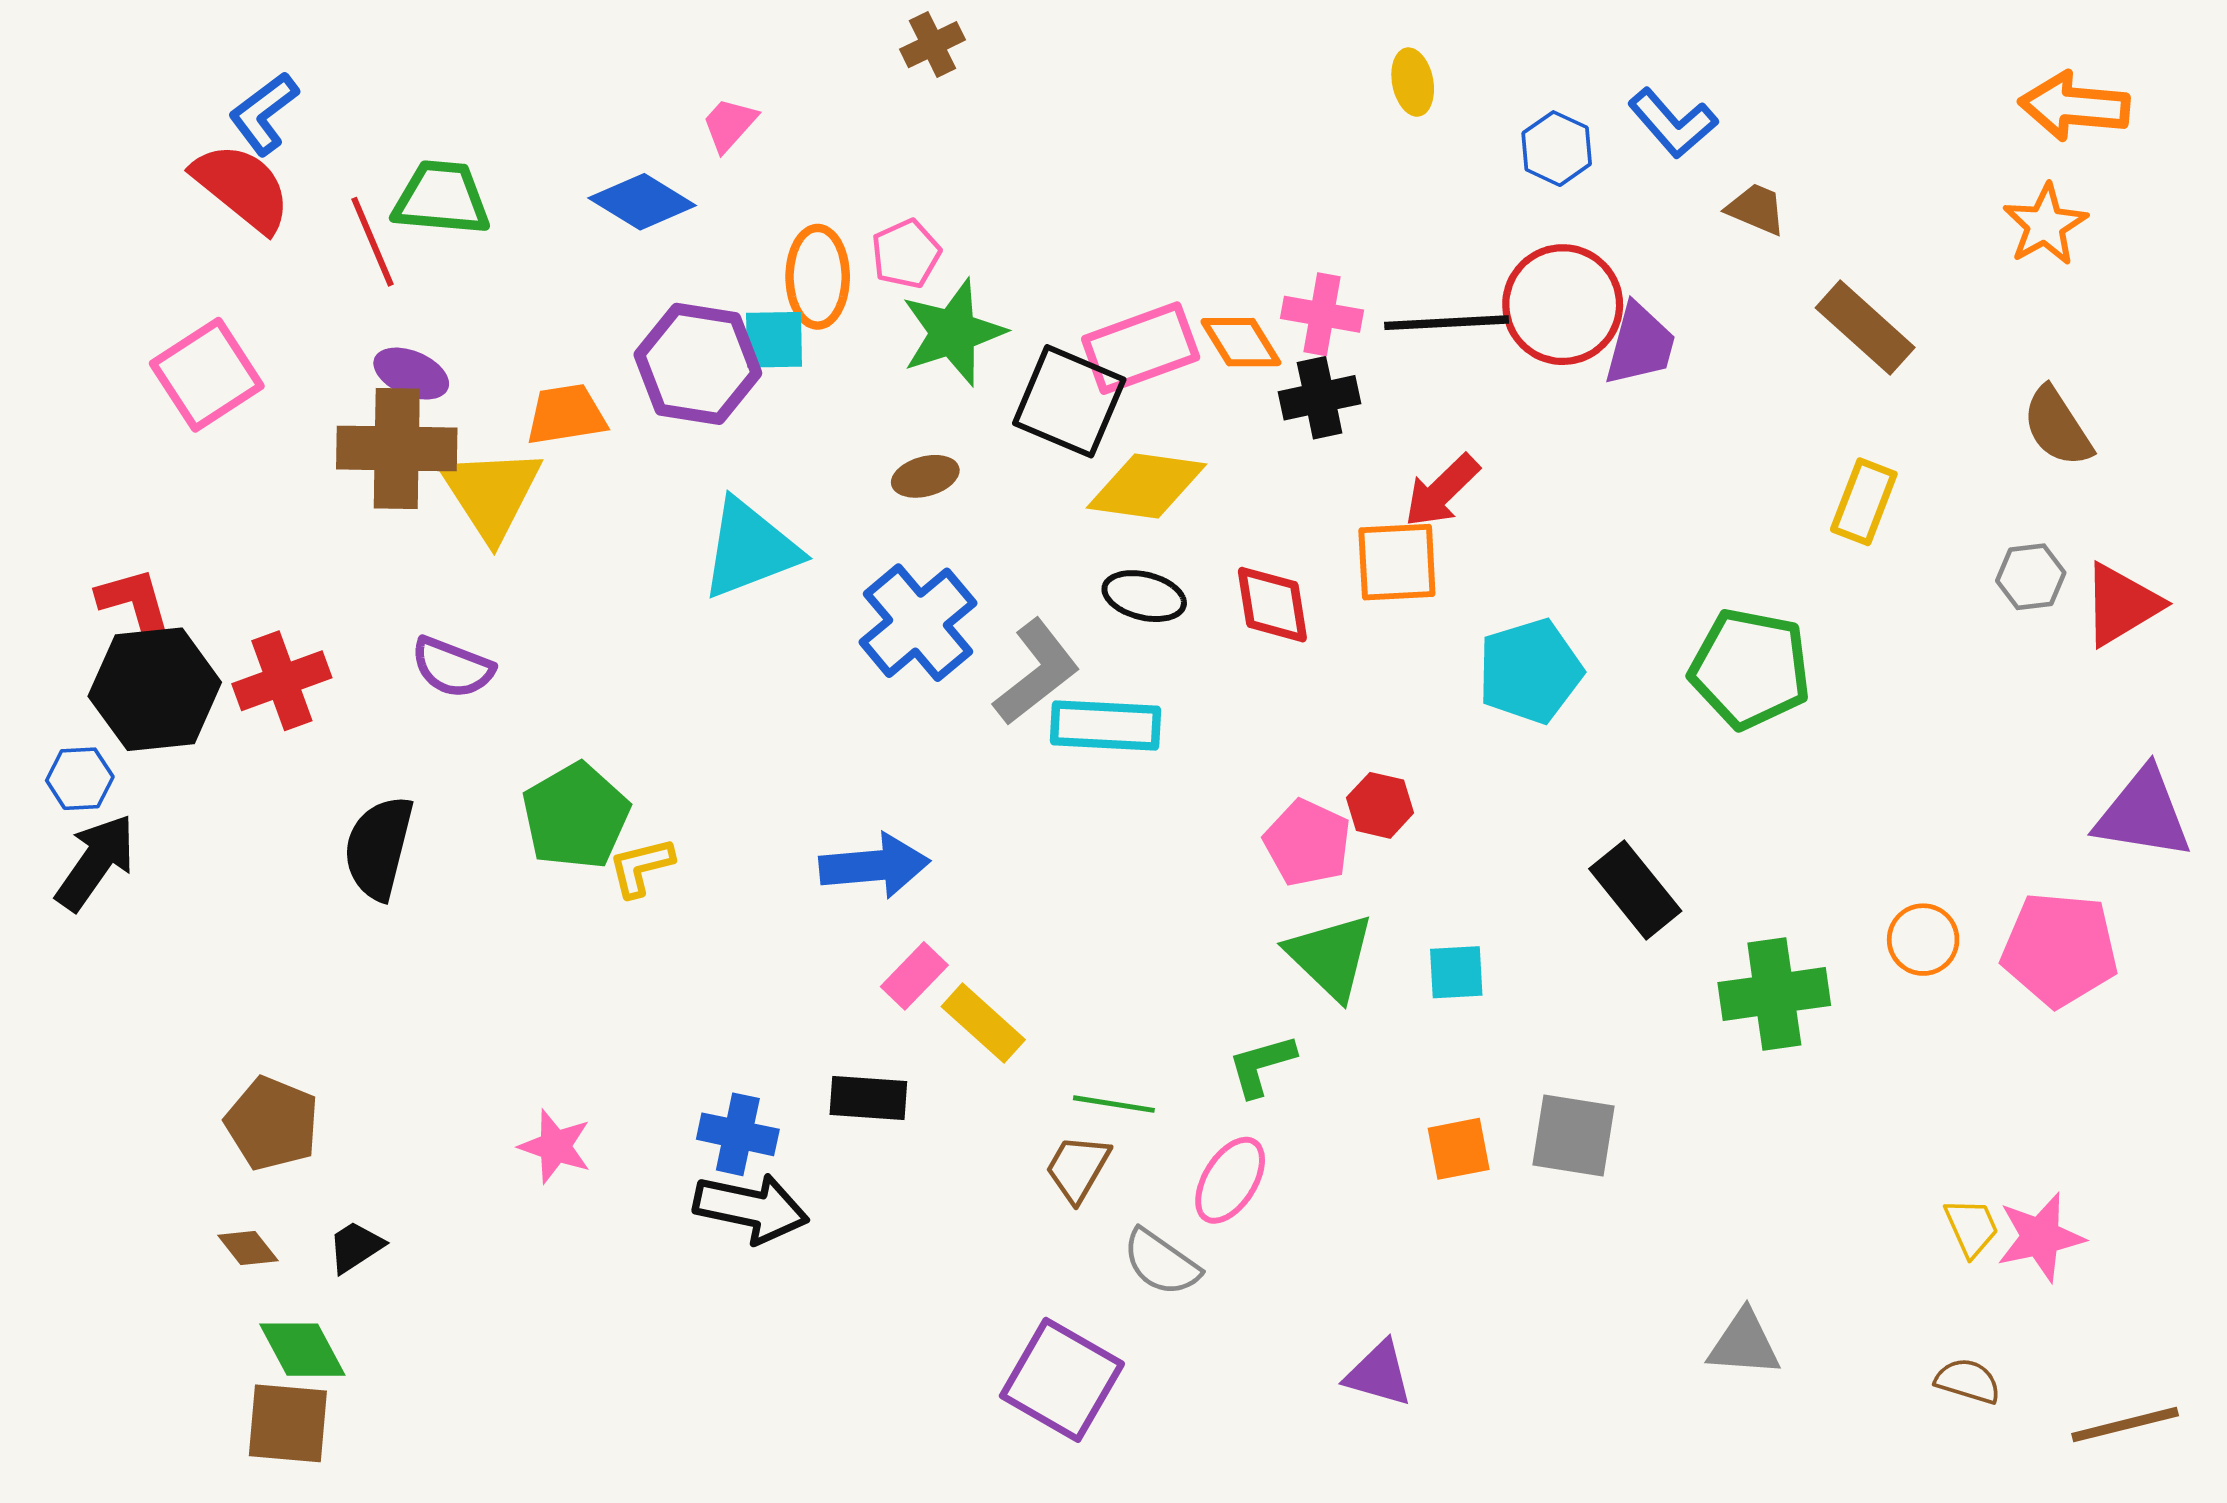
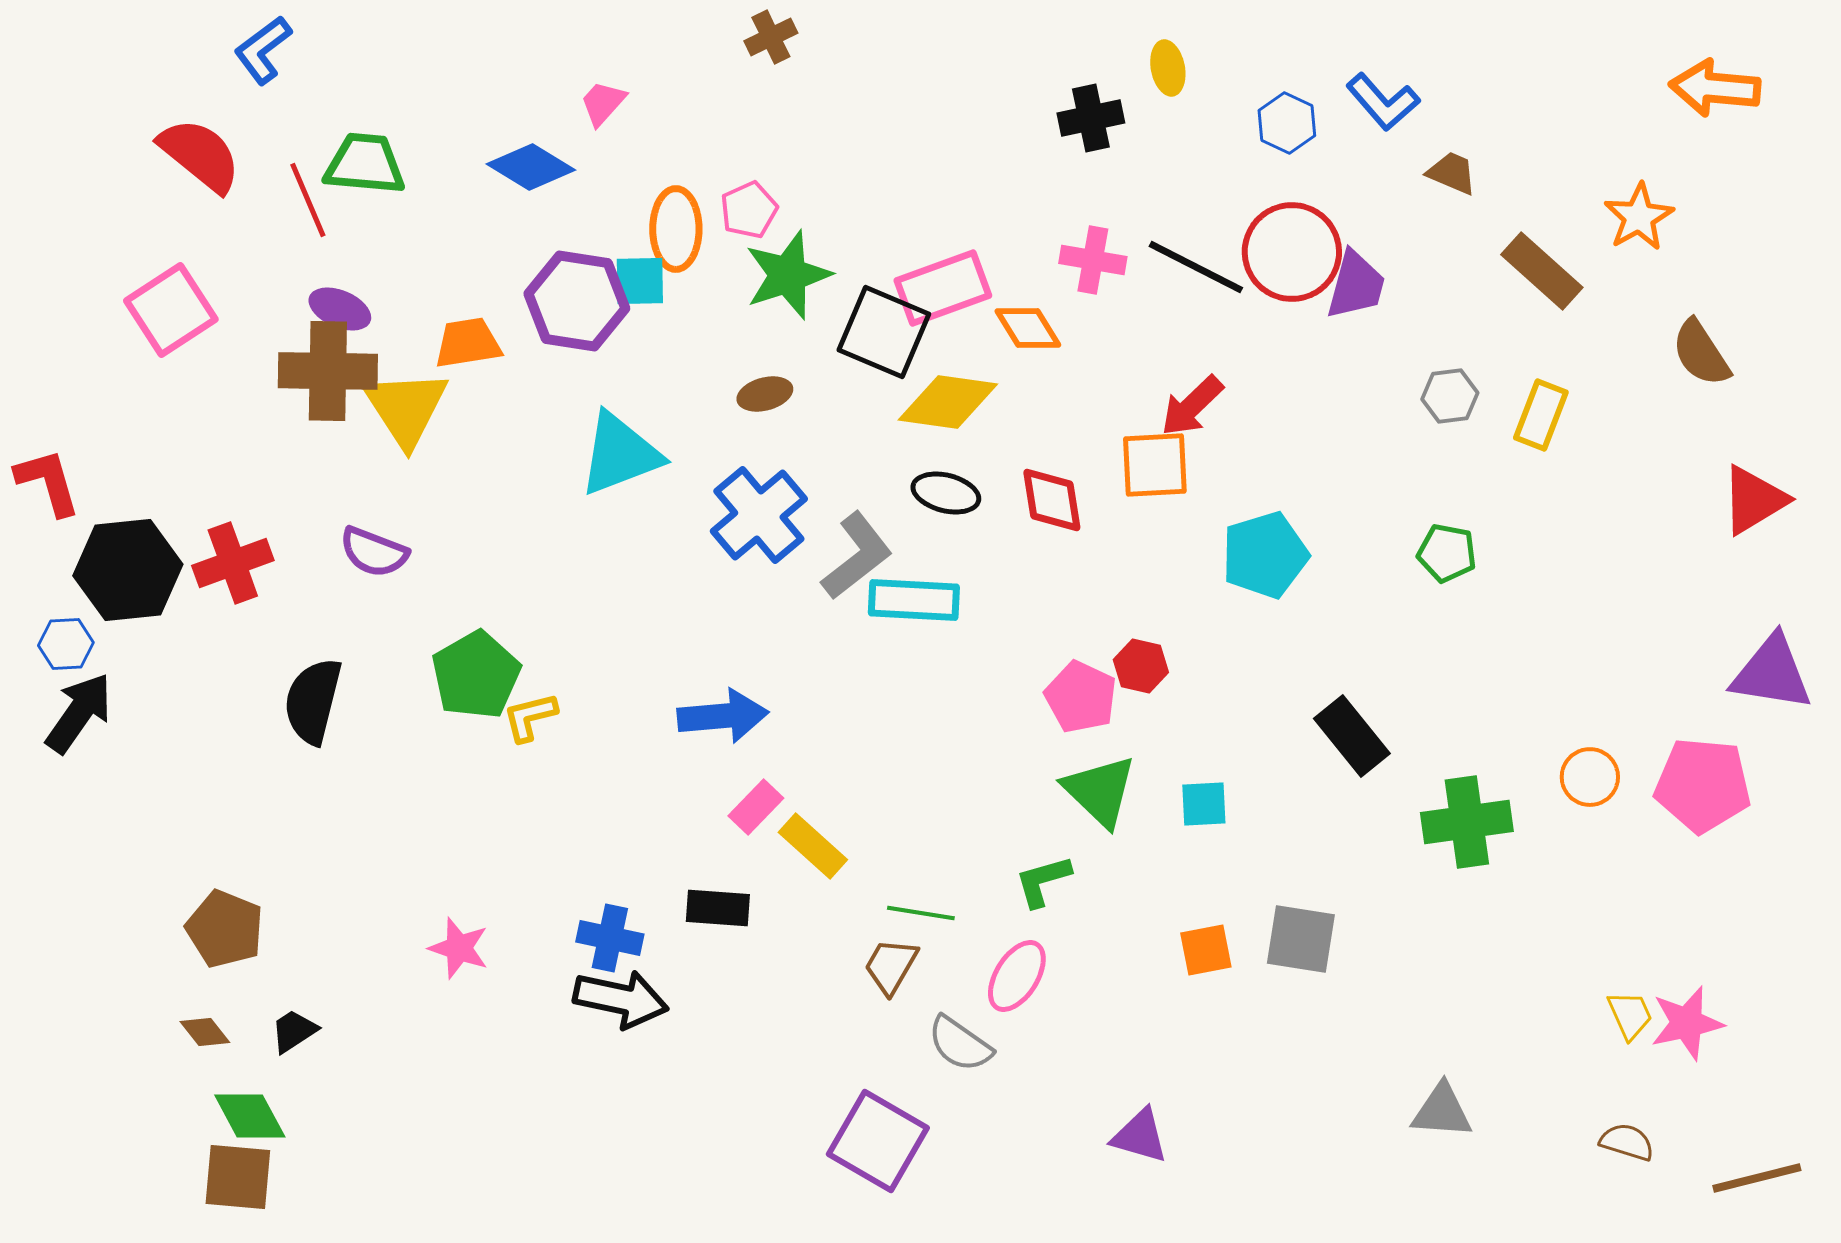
blue L-shape: (264, 113) -> (263, 50), moved
orange star: (2045, 225) -> (1639, 217), moved
black line: (1447, 323) -> (1196, 267), turned 30
orange diamond: (1241, 342) -> (1028, 328), moved
black cross: (1320, 398) -> (1091, 118), moved
gray hexagon: (2031, 577) -> (1450, 396), moved
red L-shape: (137, 607) -> (48, 482), moved
green pentagon: (1750, 669) -> (1447, 553), size x0.6

